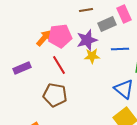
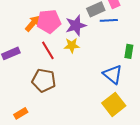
blue line: (120, 49) -> (109, 20), moved
yellow star: (92, 56) -> (72, 45), moved

